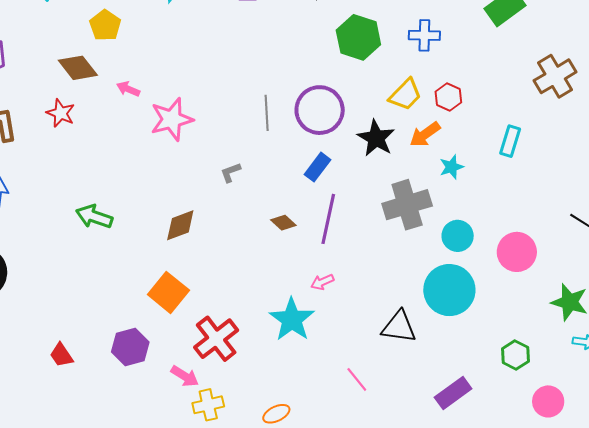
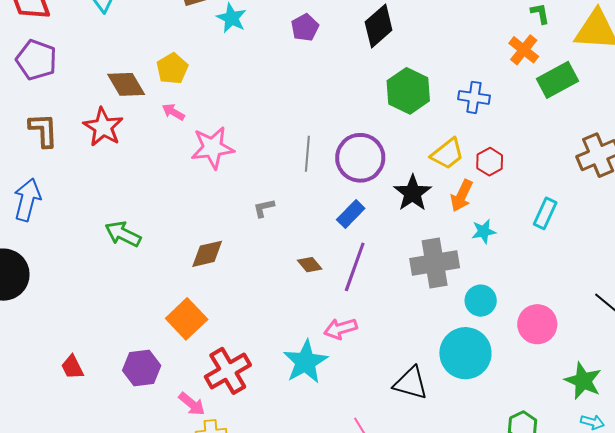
yellow pentagon: (105, 25) -> (172, 69), moved
red star: (61, 113) -> (103, 127), size x1.4
orange arrow: (425, 134) -> (462, 196), turned -36
pink arrow: (322, 282) -> (340, 329), size x1.4

